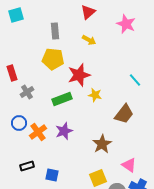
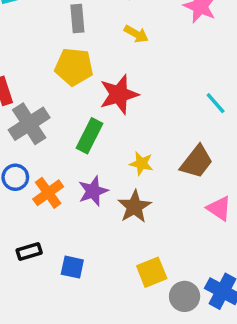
gray cross: (27, 92) -> (29, 124), size x1.6
yellow star: (95, 95) -> (141, 163), moved
green rectangle: (62, 99) -> (90, 136), turned -42
brown star: (102, 144) -> (134, 207), moved
pink triangle: (129, 165) -> (219, 208), moved

